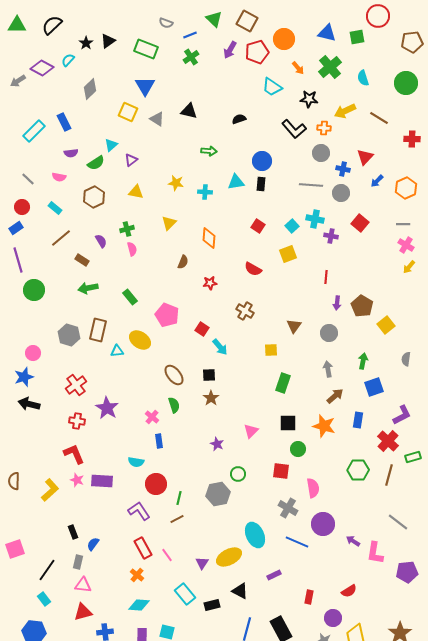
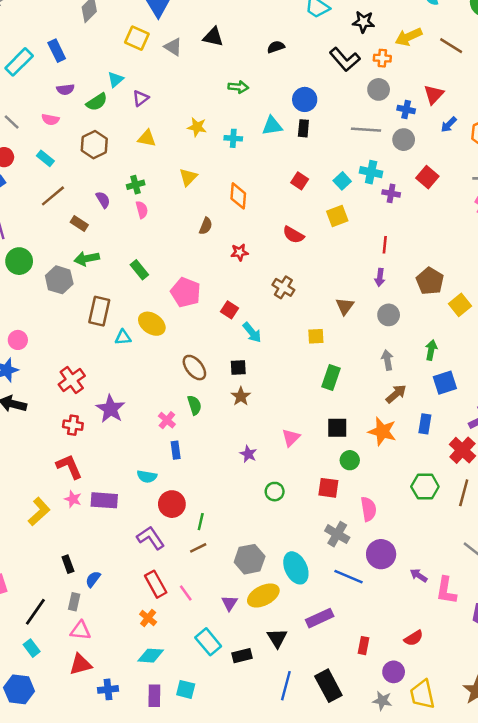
purple arrow: (337, 303) -> (380, 277), moved
gray hexagon: (69, 335) -> (59, 280), moved
gray hexagon: (218, 494) -> (250, 559), moved
purple rectangle: (274, 575) -> (320, 618), size x1.5
black triangle: (240, 591) -> (277, 638), turned 30

